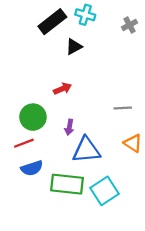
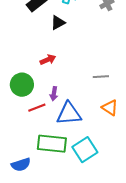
red line: (24, 143) -> (37, 108), moved
blue semicircle: (32, 168) -> (21, 165), moved

